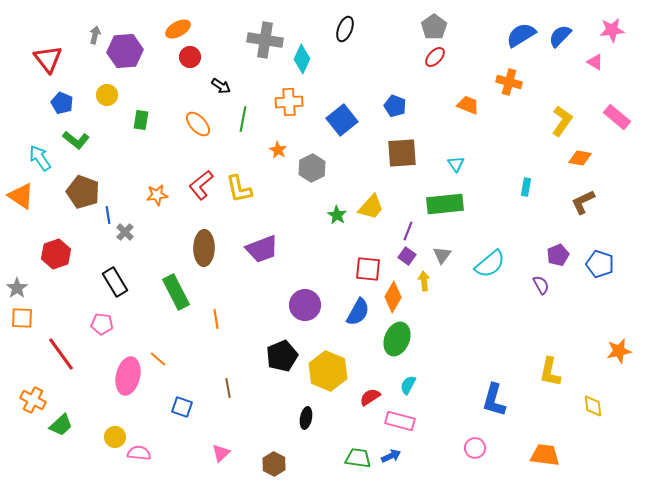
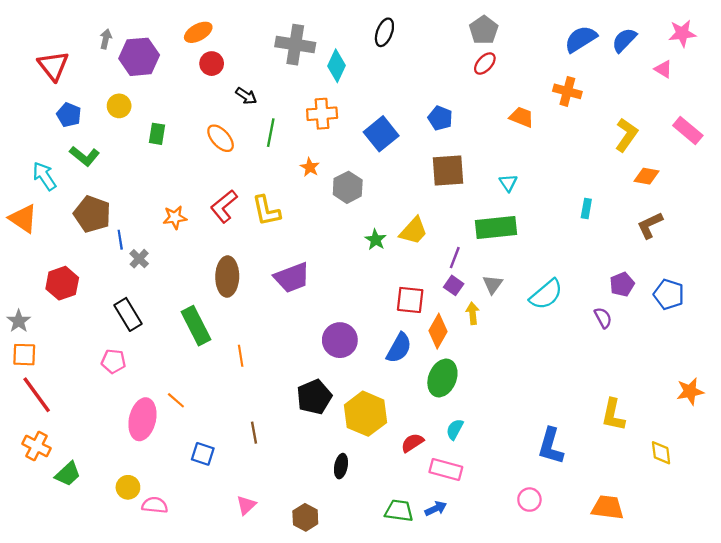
red line: (61, 354) -> (37, 395), moved

